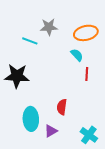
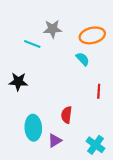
red line: (87, 74) -> (99, 91), moved
black star: (17, 76) -> (18, 82), size x0.7

